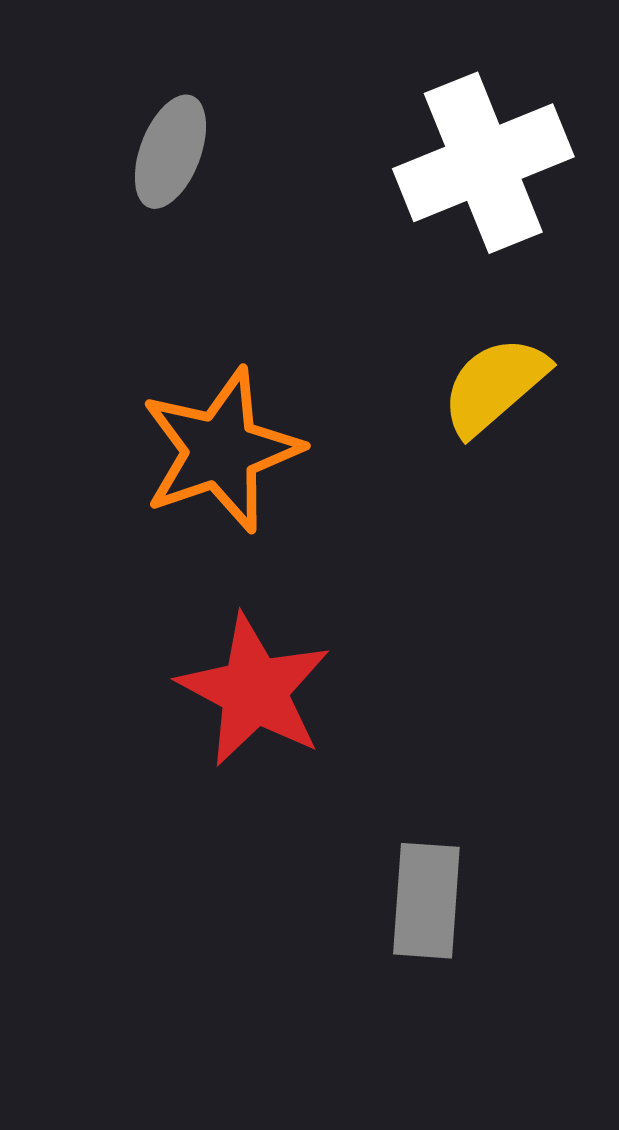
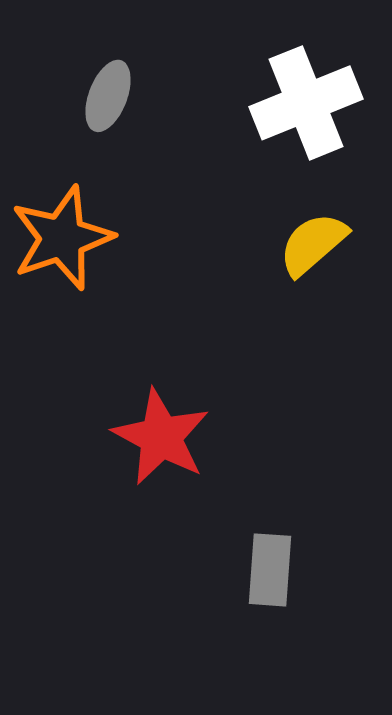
orange star: (221, 450) -> (62, 238), moved

